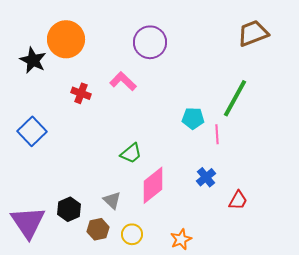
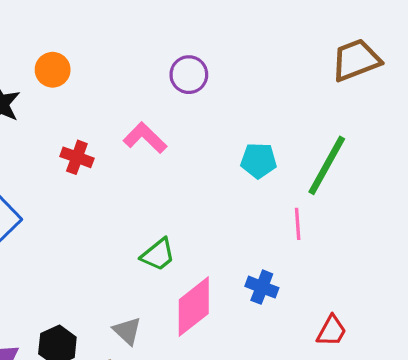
orange circle: (66, 39) -> (53, 70), size x0.6
purple circle: (150, 42) -> (189, 75), size x0.7
cyan pentagon: (193, 118) -> (259, 161), moved
blue cross: (206, 177) -> (262, 287), moved, turned -30

